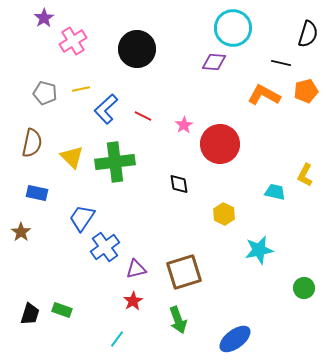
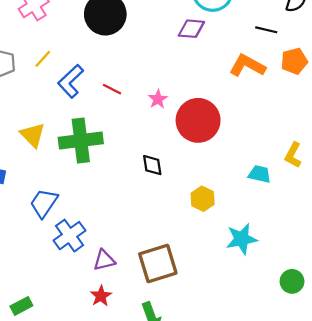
yellow line: (81, 89) -> (43, 59), turned -36
green rectangle: (62, 310) -> (21, 306), turned -48

